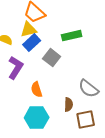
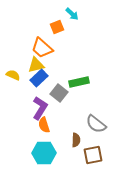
green rectangle: (72, 36) -> (79, 82), moved
purple L-shape: (16, 68) -> (40, 108), moved

